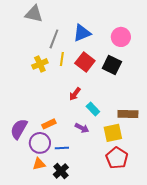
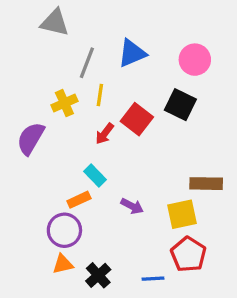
red square: (85, 62) -> (137, 119), moved
red arrow: (75, 94) -> (105, 134), moved
cyan rectangle: (93, 109) -> (95, 176), moved
purple semicircle: (19, 129) -> (31, 138), moved
blue line: (62, 148) -> (153, 279), moved

